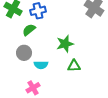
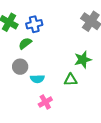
green star: (65, 44) -> (83, 60), moved
pink cross: (33, 88) -> (45, 102), moved

